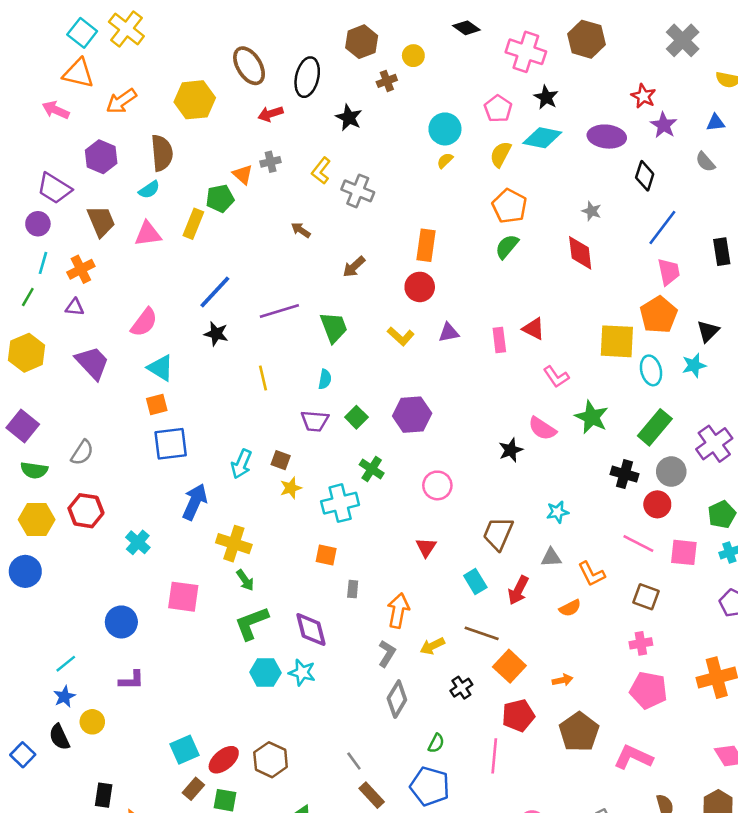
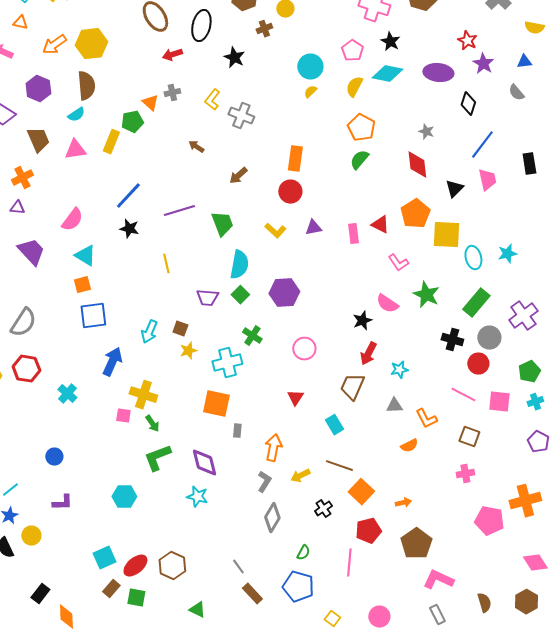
orange triangle: (78, 73) -> (20, 23), size x0.6
yellow hexagon: (195, 100) -> (91, 44), moved
orange pentagon: (659, 315) -> (415, 214), moved
black triangle: (708, 331) -> (454, 189), moved
cyan semicircle: (325, 379) -> (239, 265), moved, size x1.8
gray semicircle: (82, 453) -> (23, 323), size x1.4
orange square: (326, 555) -> (216, 404), size x1.6
red arrow: (518, 590) -> (368, 354), moved
pink square: (183, 597) -> (123, 416), moved, size x0.6
blue circle: (121, 622) -> (54, 457), size x0.7
cyan hexagon: (265, 673) -> (124, 497), moved
pink pentagon: (648, 690) -> (489, 521), moved
pink L-shape: (633, 757) -> (438, 580), moved
black rectangle: (104, 795) -> (40, 594), turned 30

